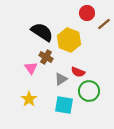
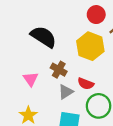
yellow hexagon: (69, 40) -> (90, 46), moved
brown cross: (46, 57) -> (59, 70), moved

